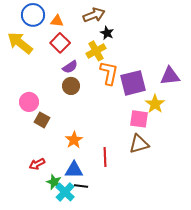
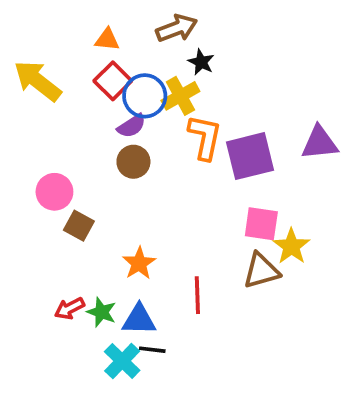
blue circle: (33, 15) -> (145, 96), moved
yellow star: (155, 104) -> (291, 246), moved
green star: (54, 182) -> (101, 312), moved

